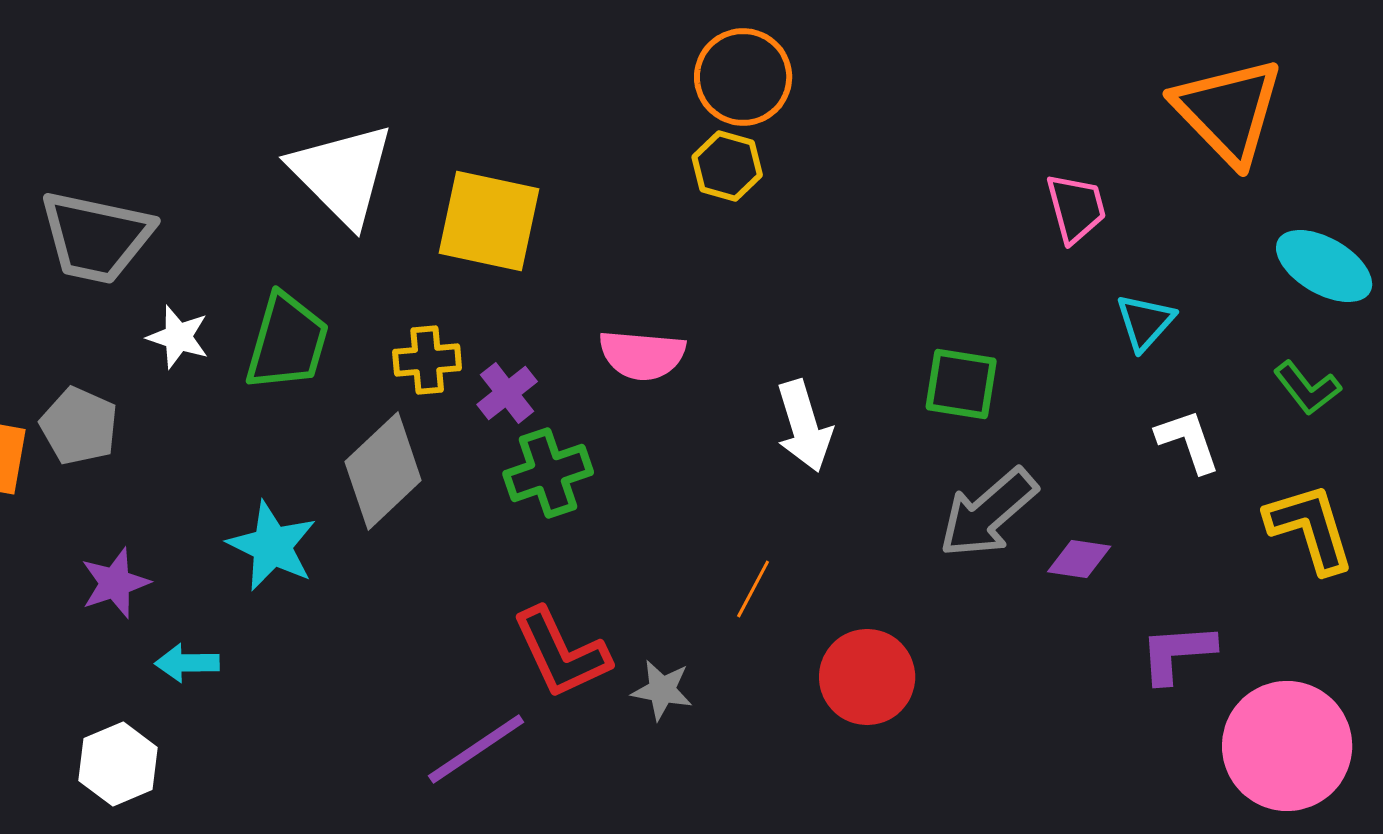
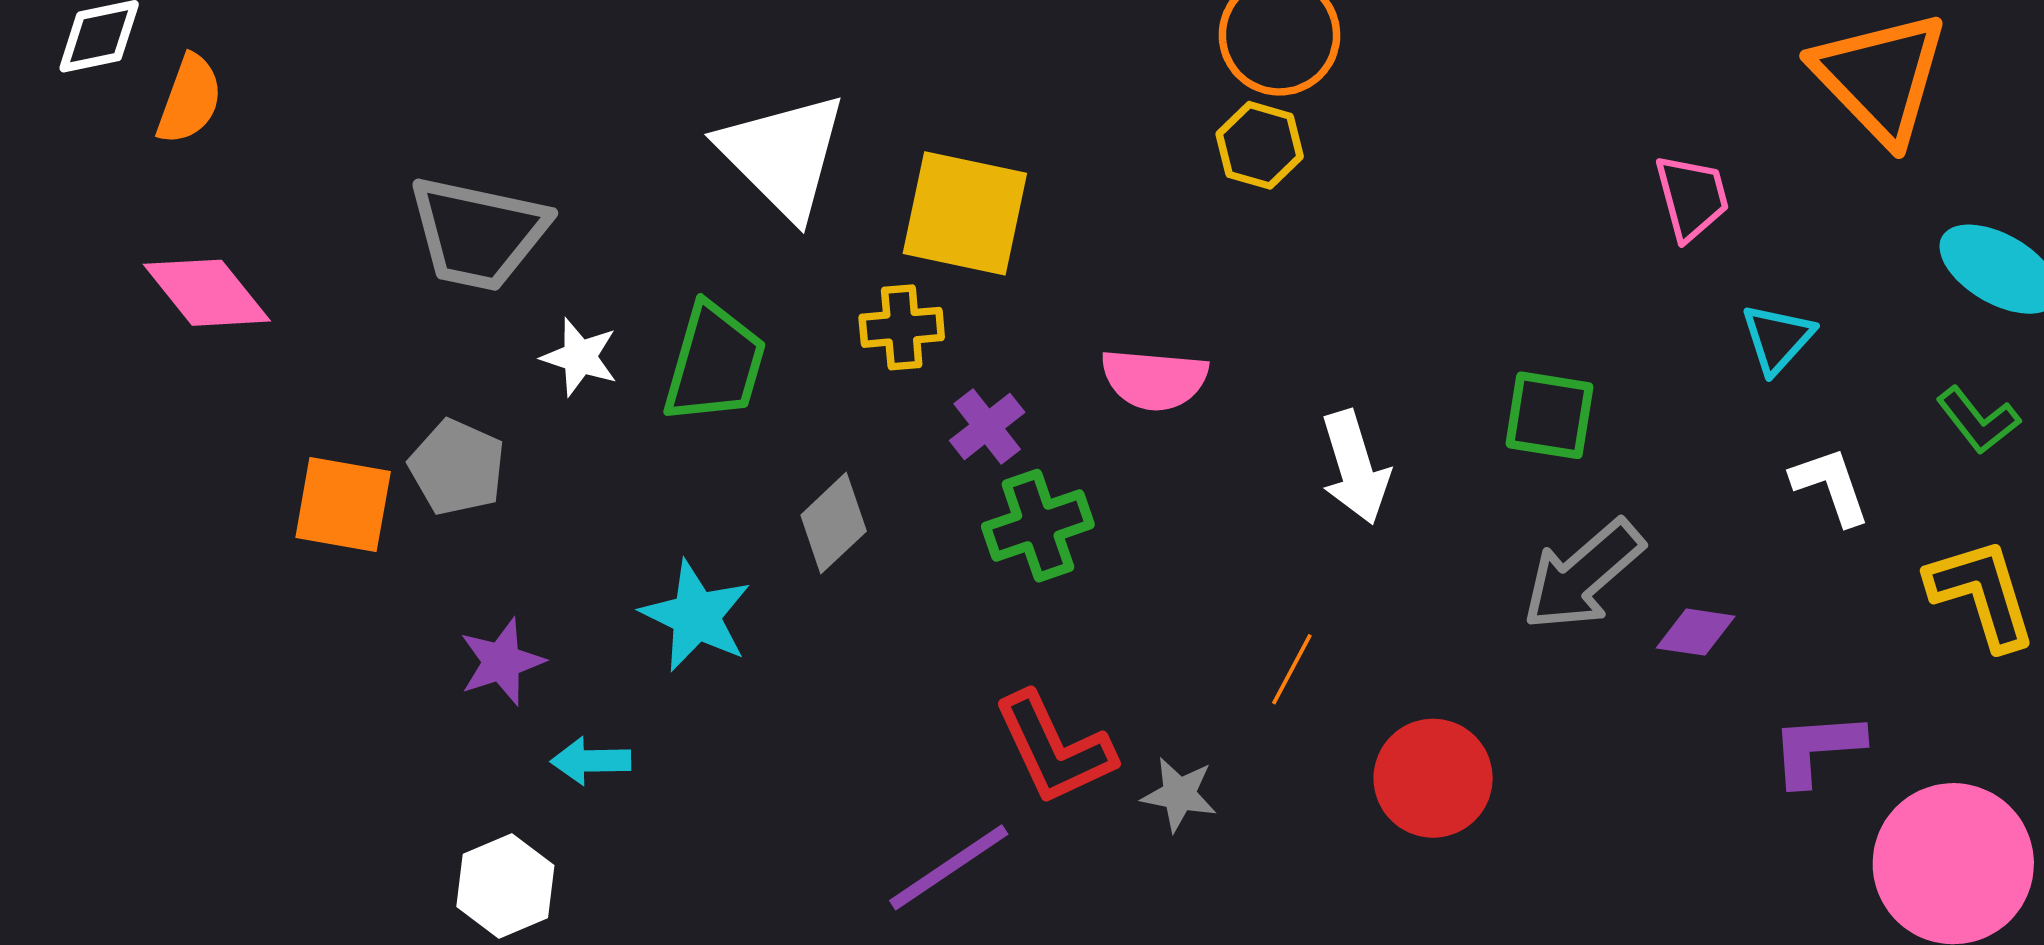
yellow cross: (427, 360) -> (902, 327), moved
gray diamond: (383, 471) -> (834, 523), size x0.7

